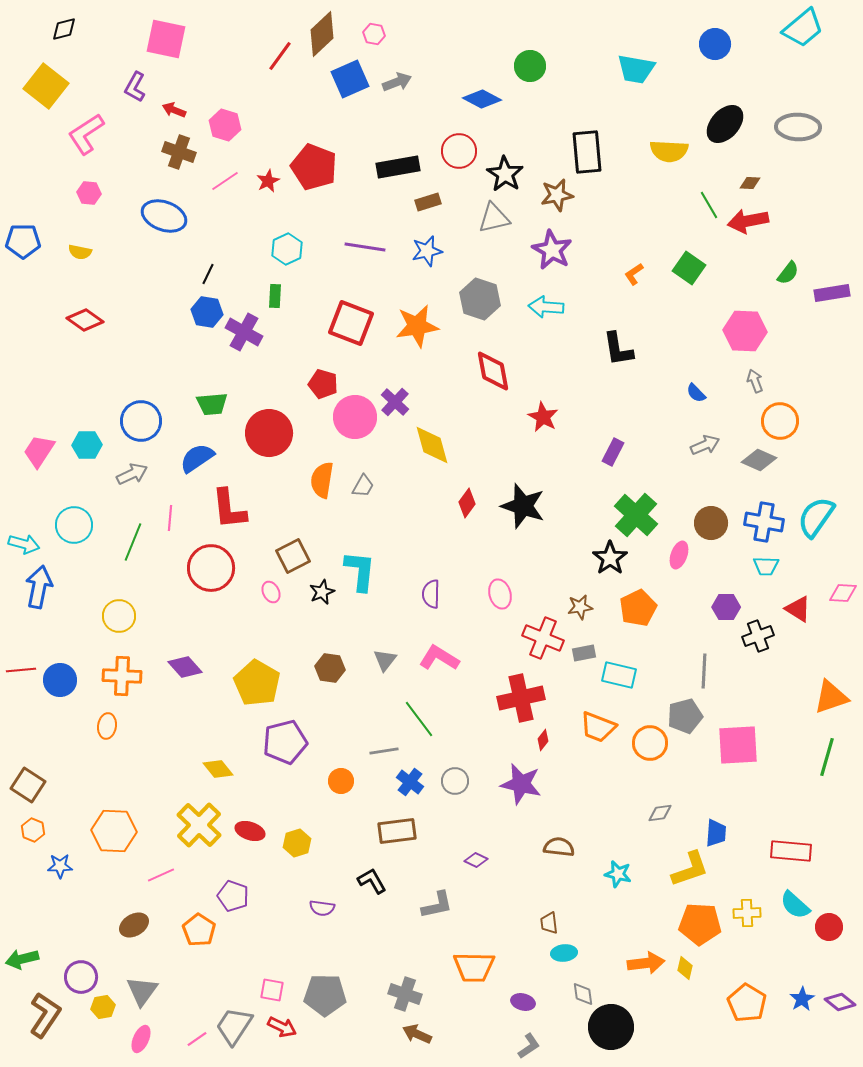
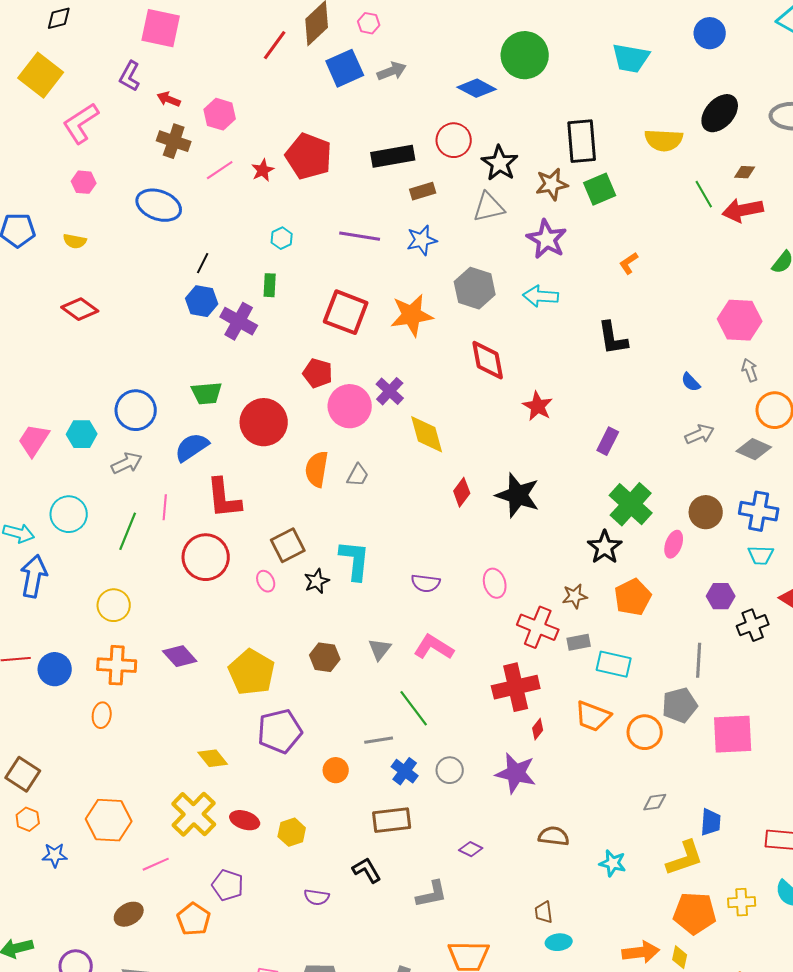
green circle: (530, 66) -> (525, 55), size x1.5
cyan hexagon: (287, 249) -> (282, 238), size x0.7
green square: (689, 268) -> (600, 189), moved, turned 32
purple semicircle: (431, 594) -> (426, 583), turned -84

